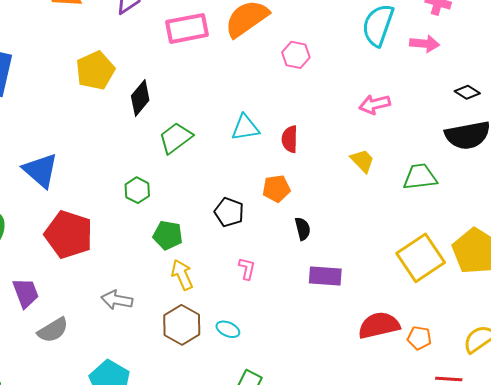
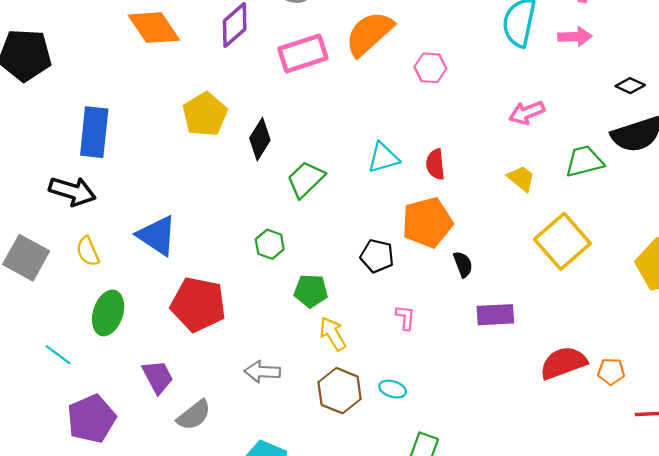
green trapezoid: (420, 177) -> (584, 161), moved
orange pentagon: (276, 189) -> (427, 222), size x1.6
yellow square: (421, 258) -> (562, 241), moved

